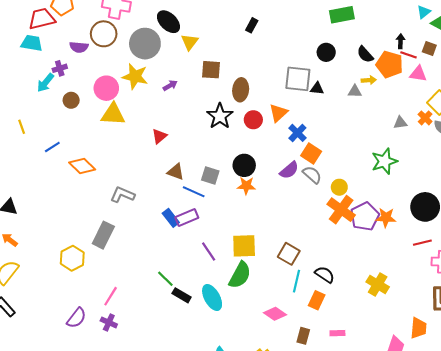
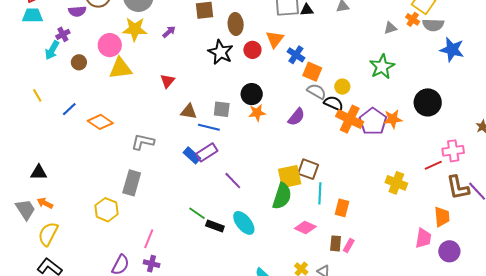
purple semicircle: (289, 170) -> (296, 117), moved
yellow circle: (339, 187) -> (342, 87), moved
red line: (422, 243) -> (433, 165), moved
yellow square: (244, 246) -> (290, 177), moved
green semicircle: (240, 275) -> (282, 196), moved
black semicircle: (325, 275) -> (334, 103), moved
pink rectangle: (337, 333) -> (349, 245), moved, turned -48

